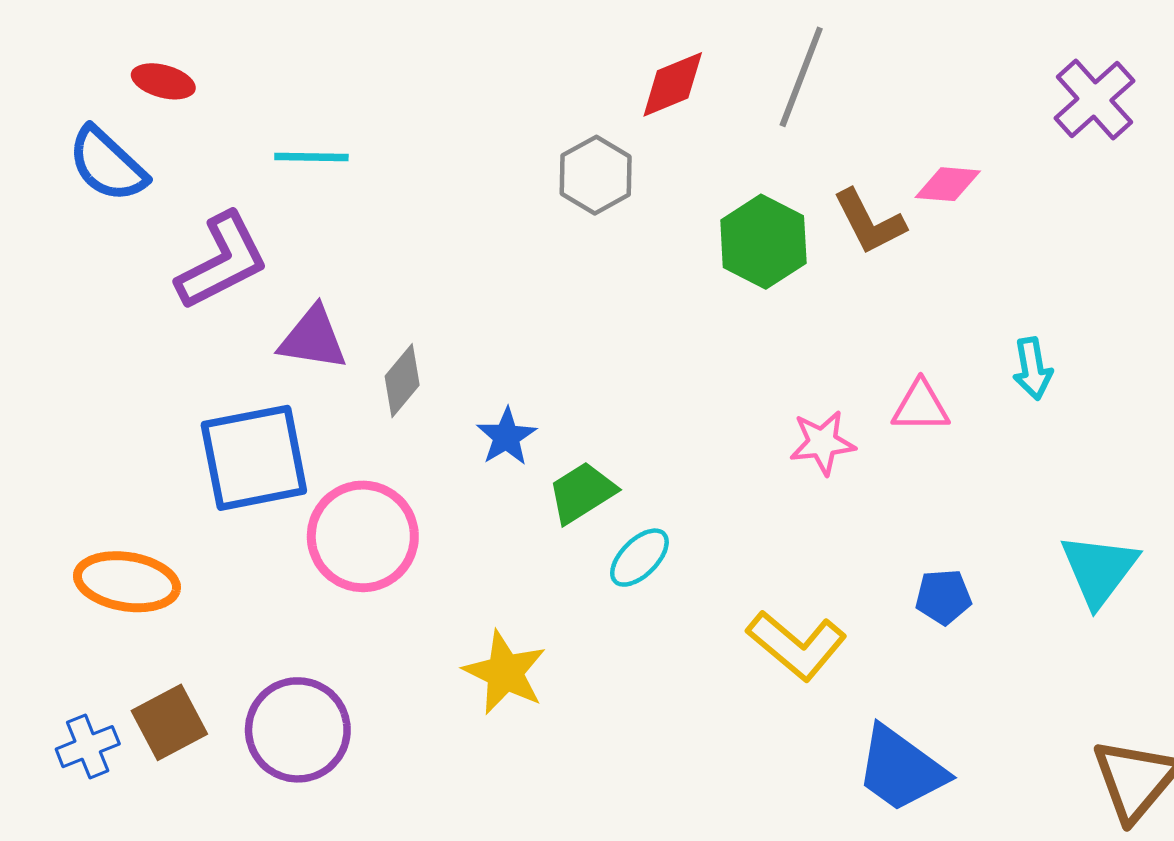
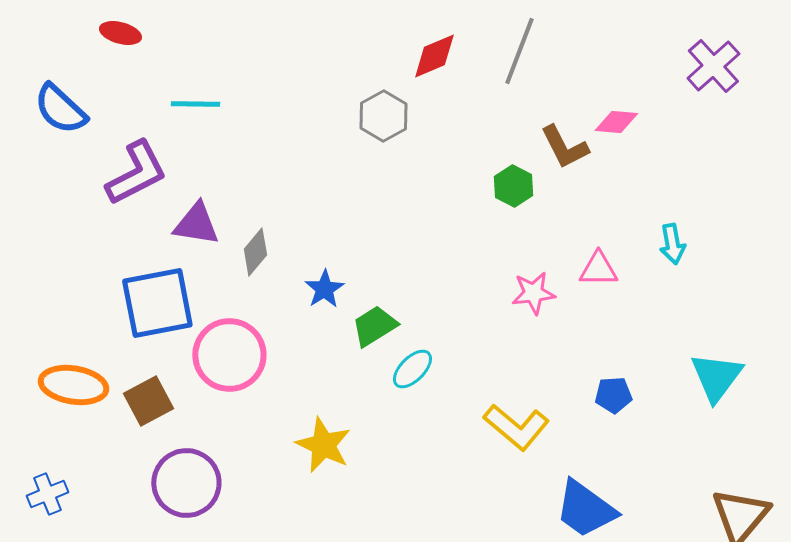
red ellipse: (163, 81) -> (120, 33), moved
green hexagon: (763, 242) -> (513, 186), moved, size x0.7
brown square: (169, 722) -> (148, 401), moved

